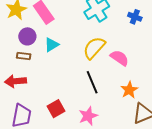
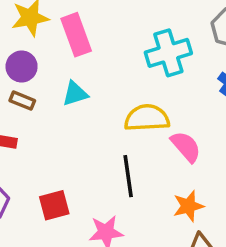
purple circle: (27, 36) -> (22, 67), moved
yellow semicircle: (94, 48) -> (147, 118), turned 30

